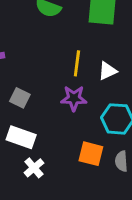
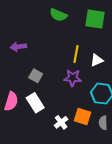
white rectangle: (21, 137) -> (35, 103), turned 36
white cross: (34, 168) -> (61, 122), moved

